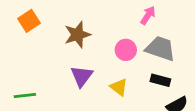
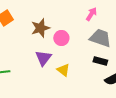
pink circle: (126, 50) -> (61, 38), moved
yellow triangle: (119, 87) -> (63, 70), moved

